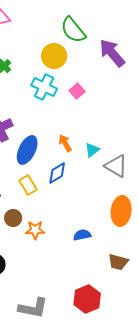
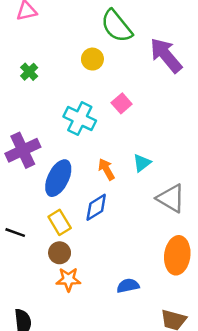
yellow circle: (54, 56) -> (92, 59), size x0.7
cyan cross: (44, 87) -> (80, 119), moved
cyan triangle: (92, 150) -> (142, 163), moved
brown circle: (13, 218) -> (60, 253), moved

